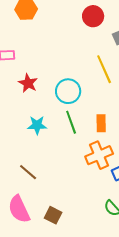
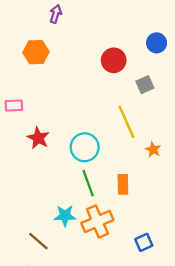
cyan star: (37, 125) -> (65, 216), moved
orange cross: (99, 155) -> (97, 221), moved

